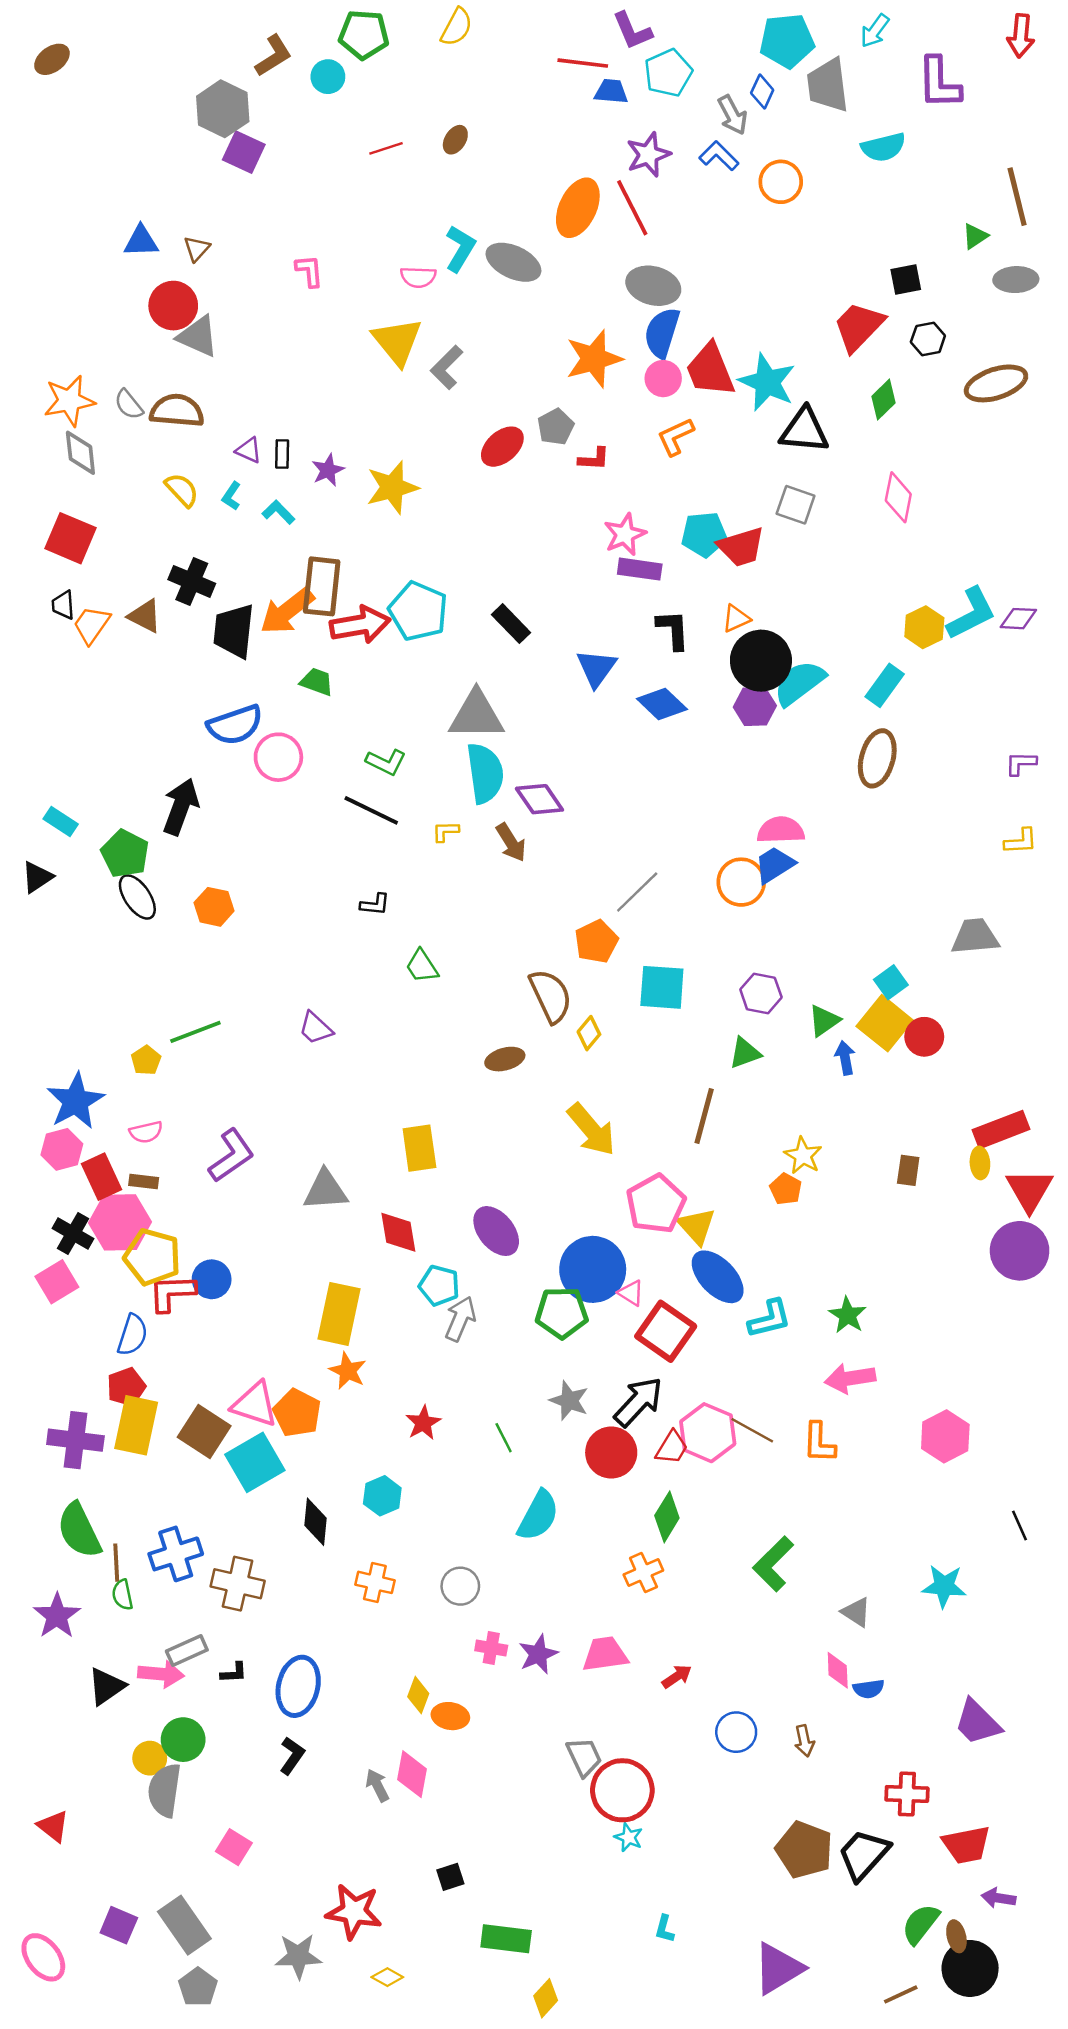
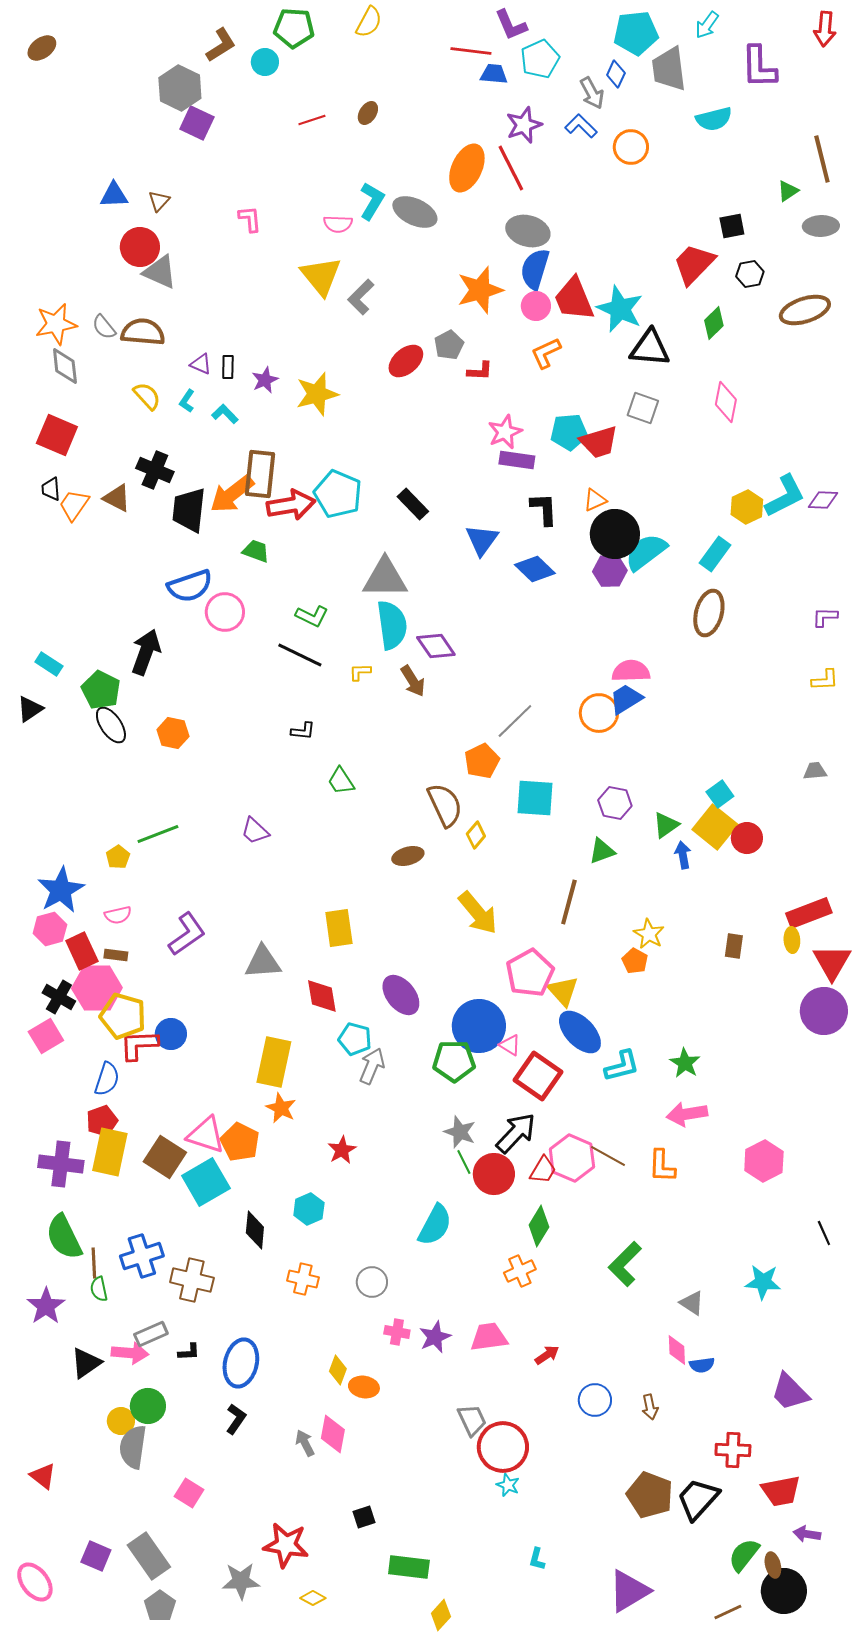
gray trapezoid: (975, 937) -> (815, 771), moved, size x0.6
green line: (504, 1438) -> (464, 1162), moved

